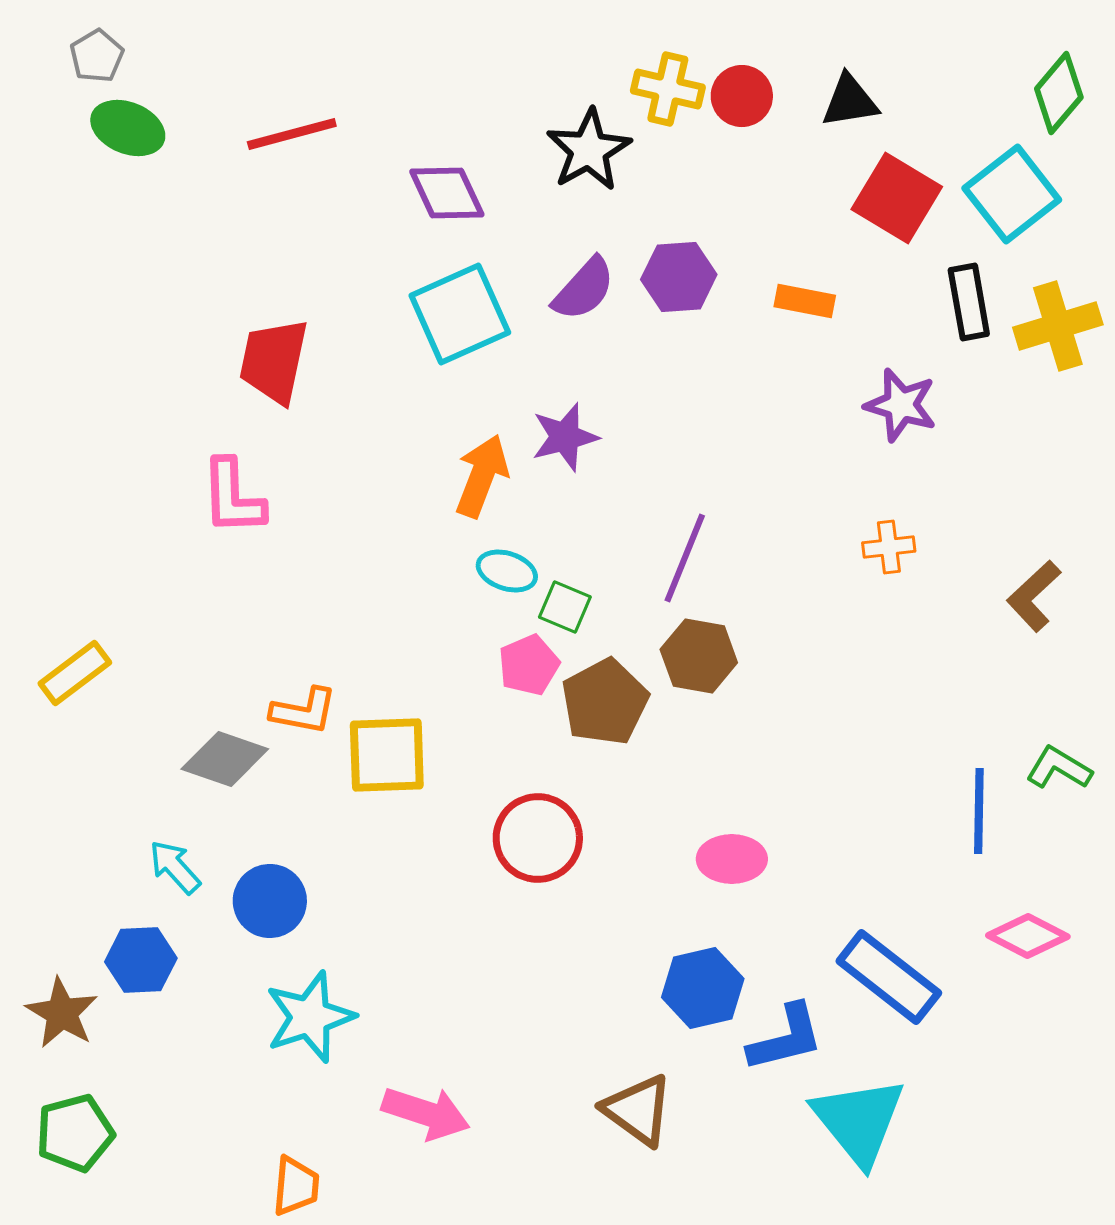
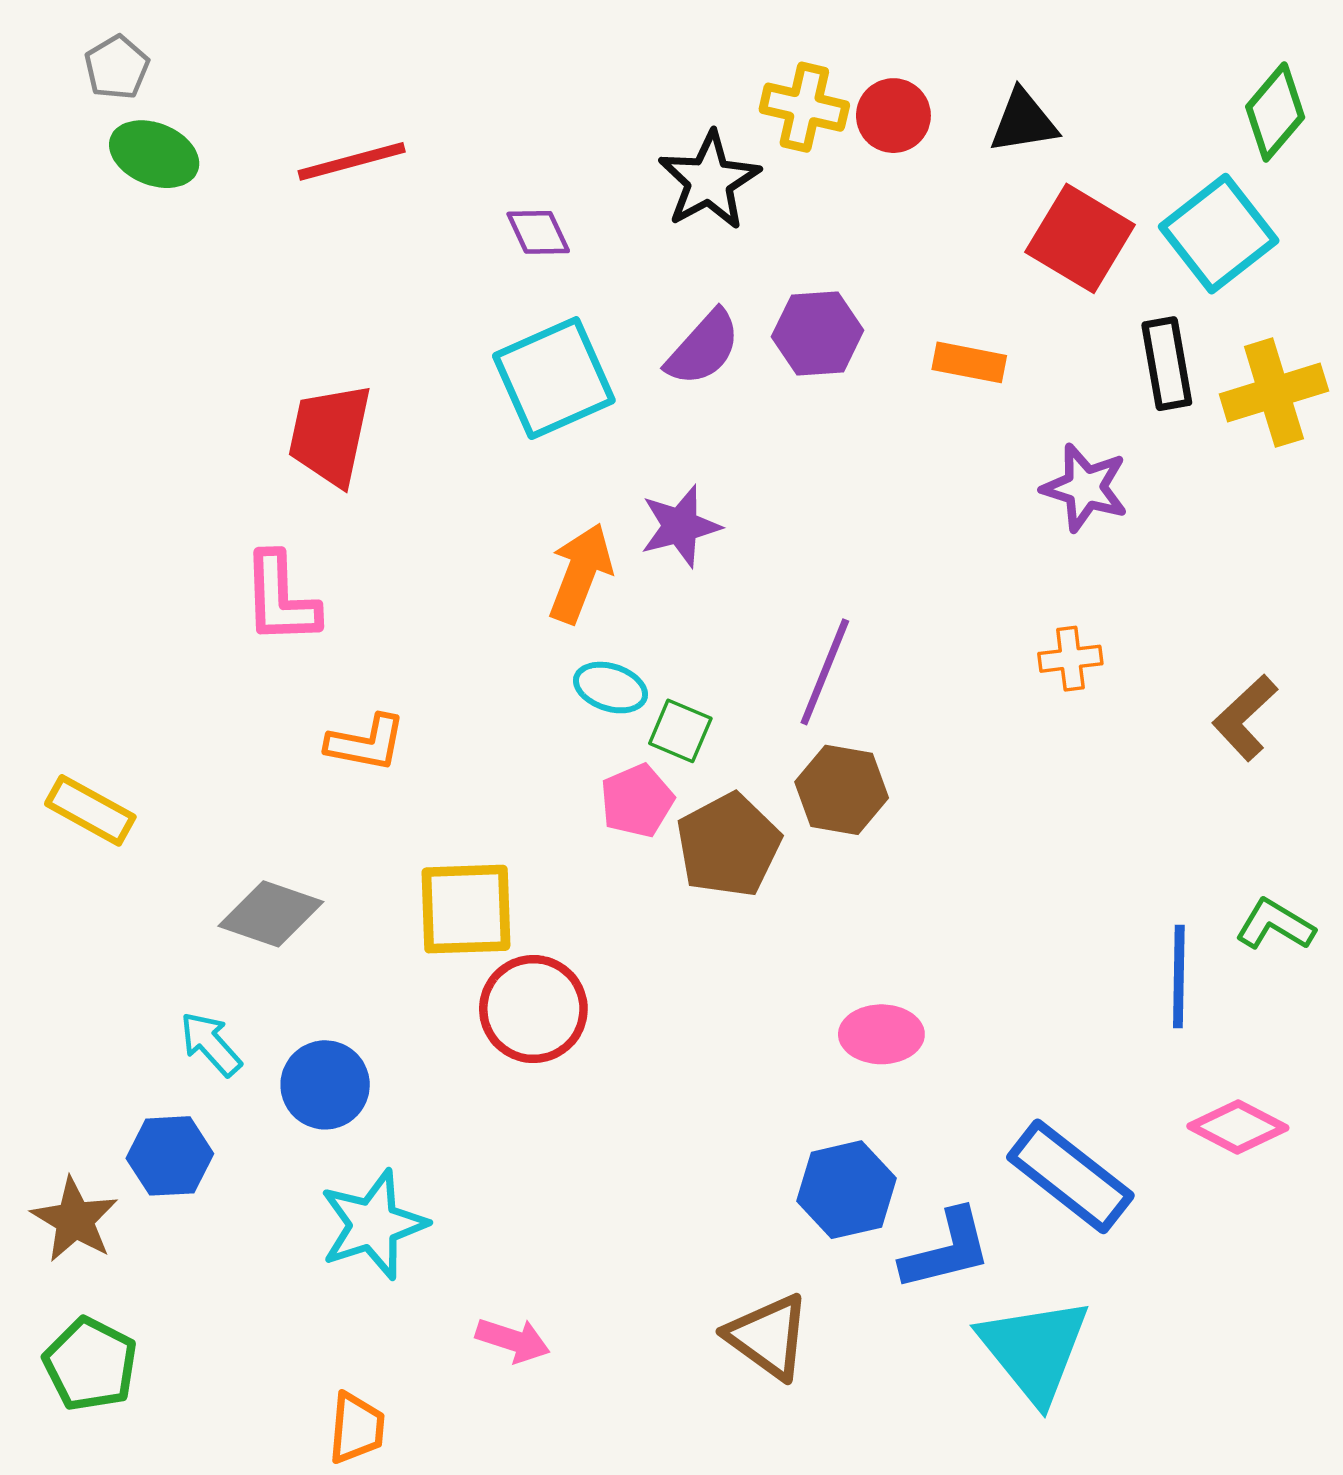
purple diamond: (447, 193) -> (538, 232), size x0.7
yellow rectangle: (75, 673) -> (90, 810), turned 66
orange L-shape: (304, 711) -> (366, 743), moved
red circle: (538, 838) -> (533, 1009), moved
pink arrow: (426, 1113) -> (513, 1340), size x0.7
green pentagon: (75, 1133) -> (90, 1364), turned -30

